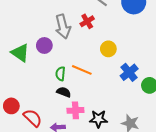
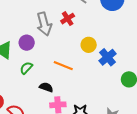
blue cross: (129, 72) -> (108, 57), moved
green semicircle: (60, 74) -> (26, 68), moved, turned 40

